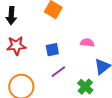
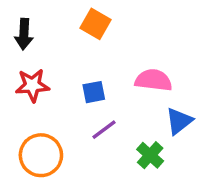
pink semicircle: (87, 43) -> (153, 80), size x1.5

